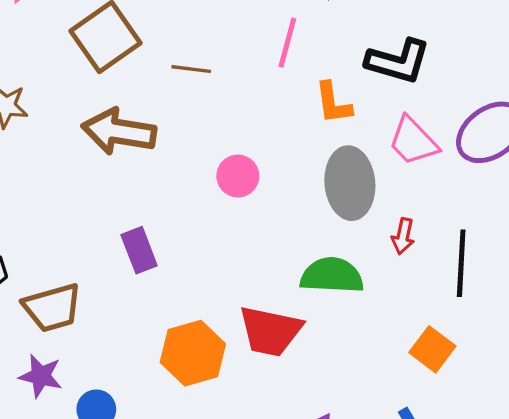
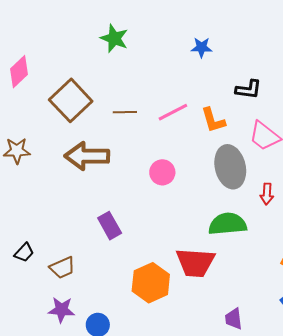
pink line: (287, 43) -> (173, 112), moved, turned 56
black L-shape: (398, 61) -> (248, 89), size x0.7
brown trapezoid: (52, 308) -> (62, 268), size x0.7

